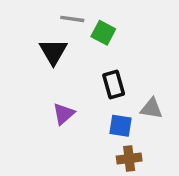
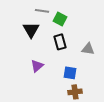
black rectangle: (114, 84) -> (60, 42), moved
gray triangle: (152, 109) -> (88, 49), moved

